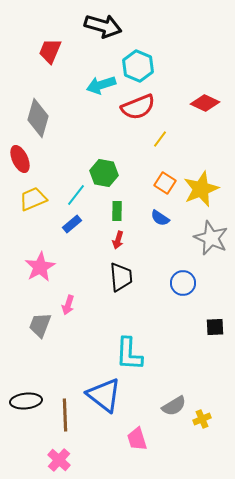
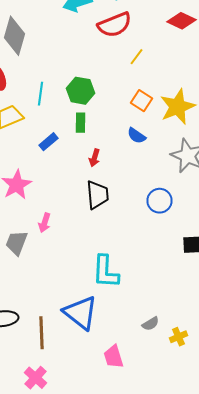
cyan line: (76, 195) -> (40, 94), moved, turned -30
green rectangle: (117, 211) -> (80, 123), moved
gray semicircle: (174, 406) -> (150, 324), size x0.7

